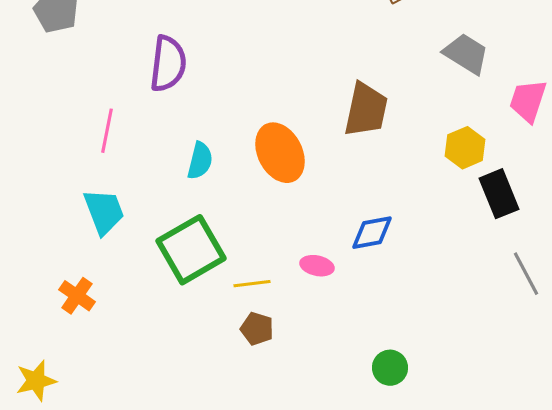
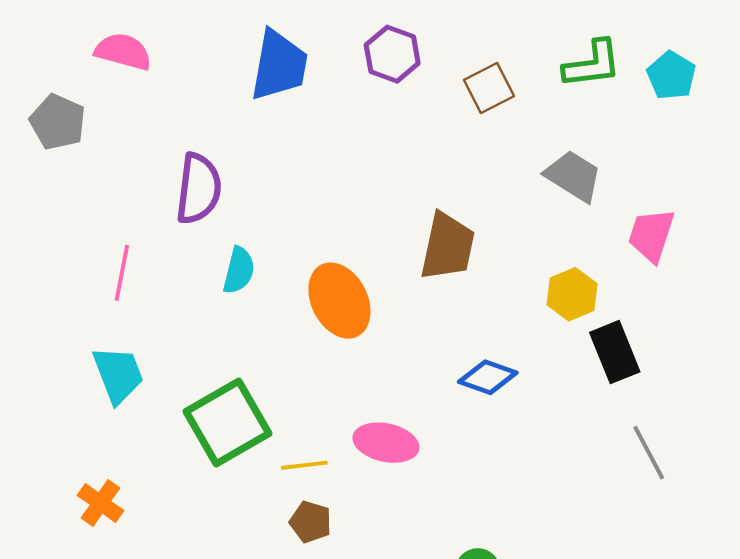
cyan semicircle: (200, 161) -> (239, 270), moved
blue diamond: (372, 233) -> (488, 377), moved, turned 30
pink ellipse: (317, 266) -> (386, 443), size x1.5
orange cross: (77, 296) -> (101, 503), moved

